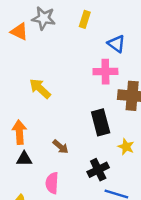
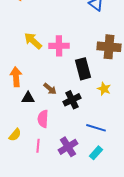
pink cross: (105, 72) -> (59, 46), moved
black triangle: (24, 159) -> (28, 98), moved
black cross: (98, 170) -> (72, 100), moved

